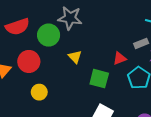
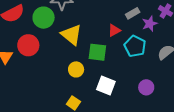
yellow triangle: (75, 57) -> (71, 35), size x1.6
yellow circle: (39, 92) -> (76, 69), moved

